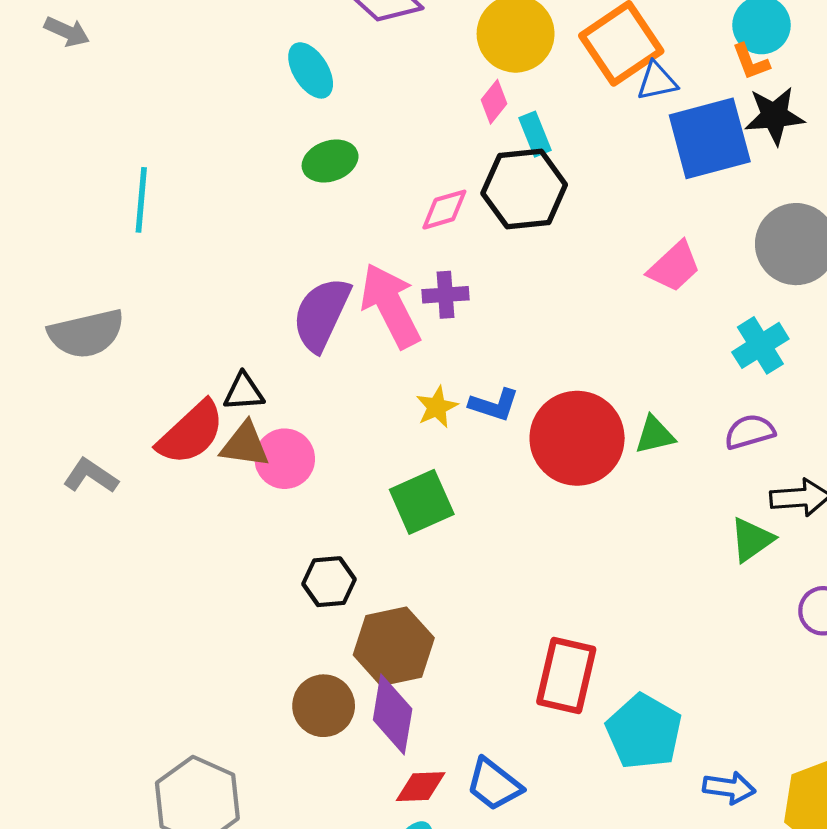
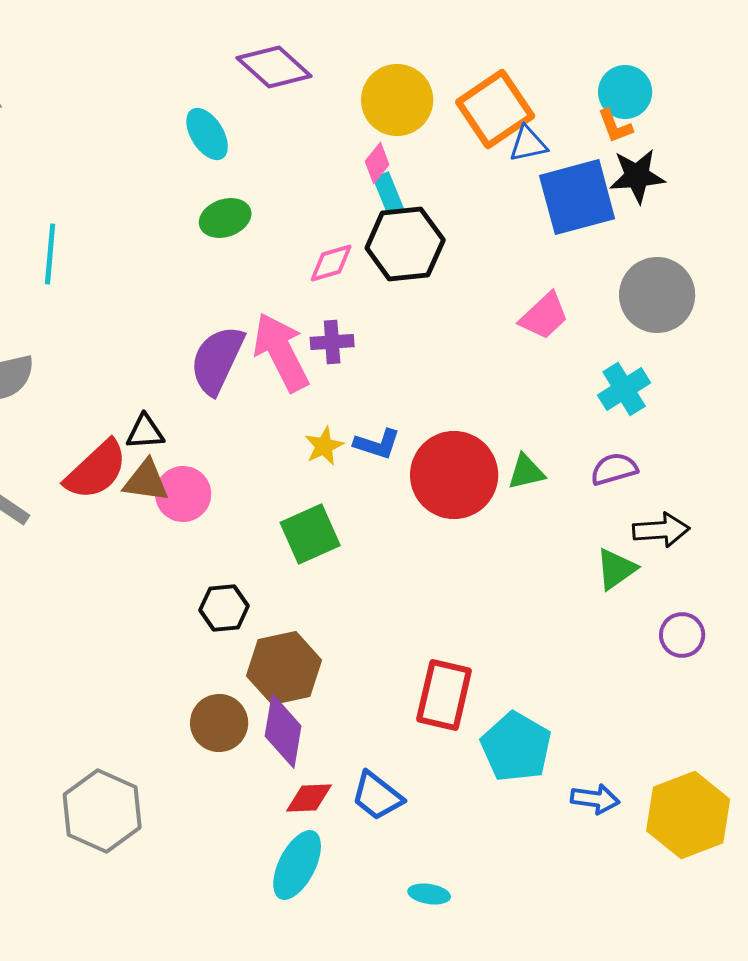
cyan rectangle: (535, 134) -> (388, 193), moved

